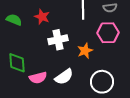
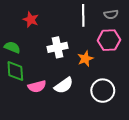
red star: (42, 17) -> (31, 20), moved
green semicircle: (14, 20) -> (12, 47), moved

